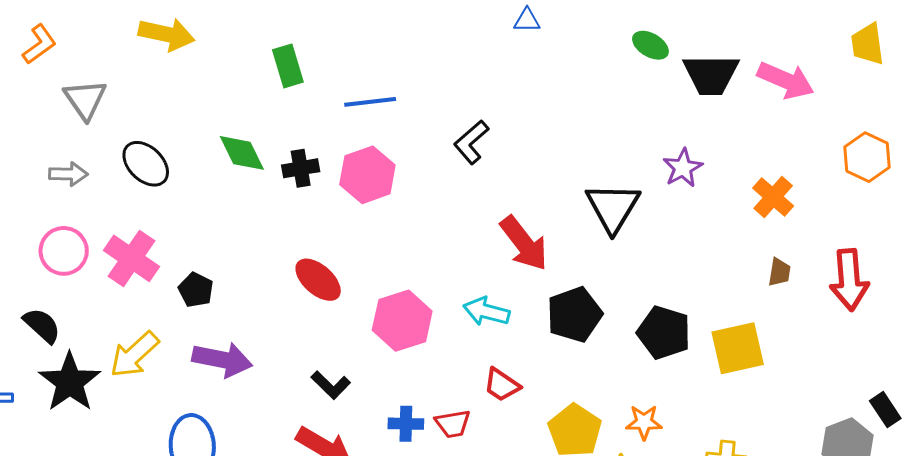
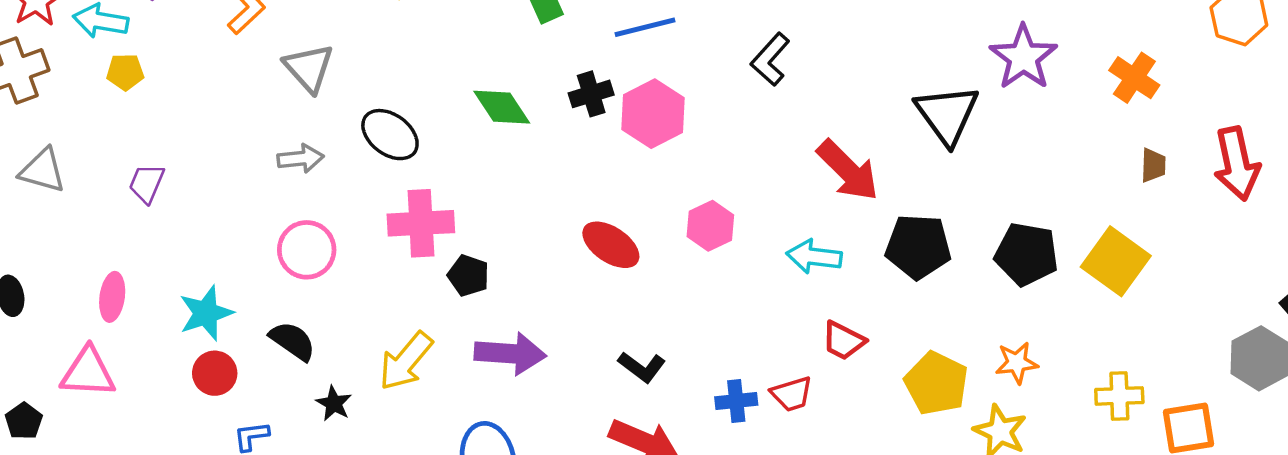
black cross: (301, 168) -> (591, 94), moved
purple star: (683, 168) -> (1023, 57), size x1.4
pink cross: (132, 258) -> (421, 223), moved, turned -30
black pentagon: (574, 315) -> (918, 247), turned 30
pink hexagon: (402, 321) -> (710, 226), moved, size x0.7
yellow square: (738, 348) -> (1116, 261), turned -34
black star: (70, 382) -> (334, 403), size x0.5

